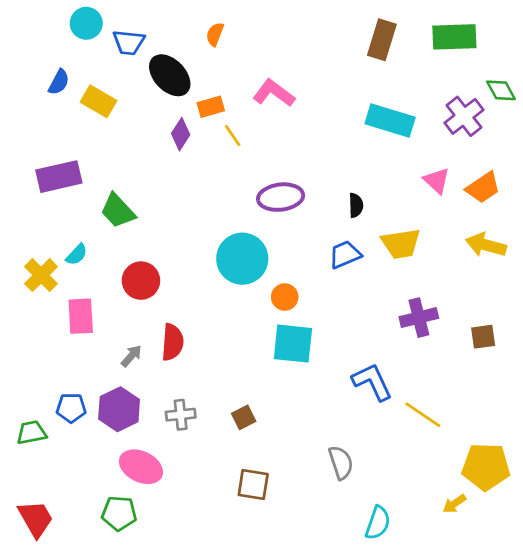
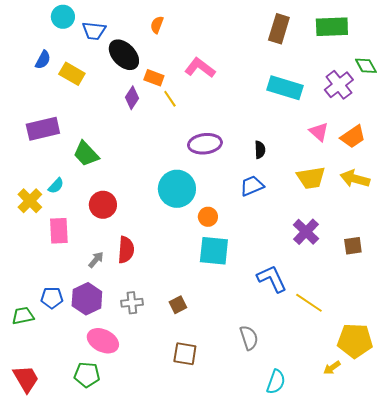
orange rectangle: (211, 107) -> (154, 78), turned 36
yellow trapezoid: (401, 244) -> (311, 178), moved
purple cross: (419, 318) -> (306, 232), turned -32

